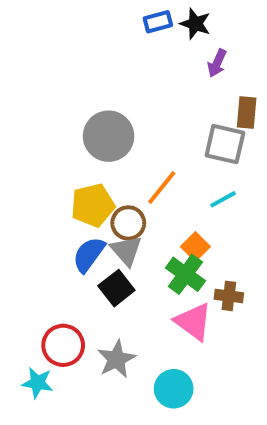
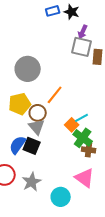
gray square: (225, 144) -> (82, 47), moved
cyan line: (223, 199) -> (82, 118), moved
blue semicircle: (89, 255) -> (18, 145), moved
green cross: (185, 274) -> (83, 138), moved
black square: (116, 288) -> (32, 146), turned -30
pink triangle: (193, 322) -> (85, 178), moved

